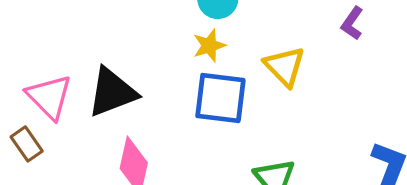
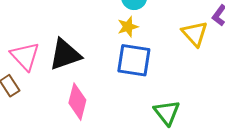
yellow triangle: (285, 66) -> (195, 34), moved

